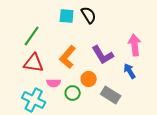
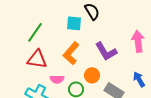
cyan square: (67, 16) -> (74, 23), moved
blue arrow: (130, 71) -> (139, 79), moved

